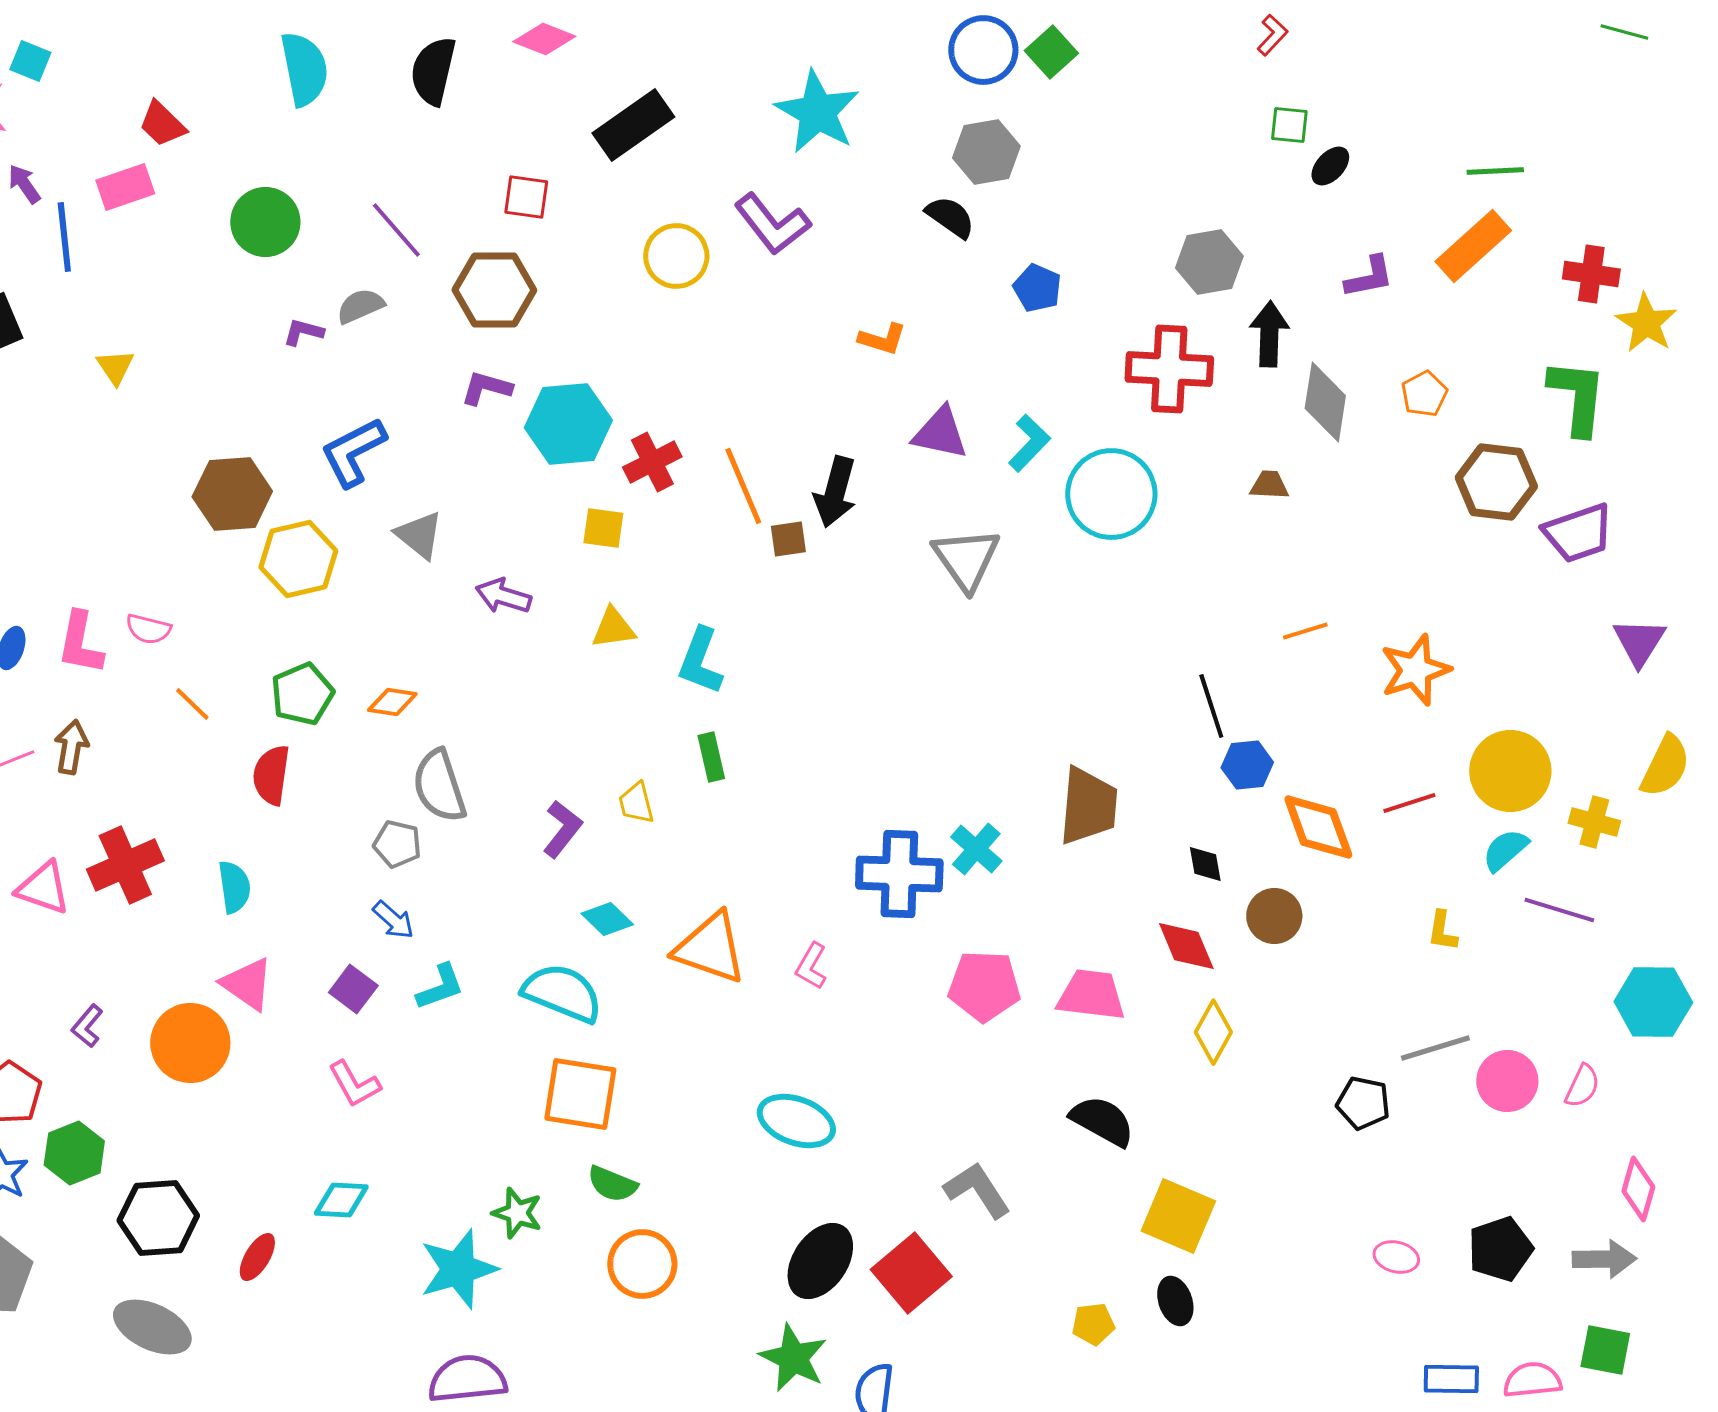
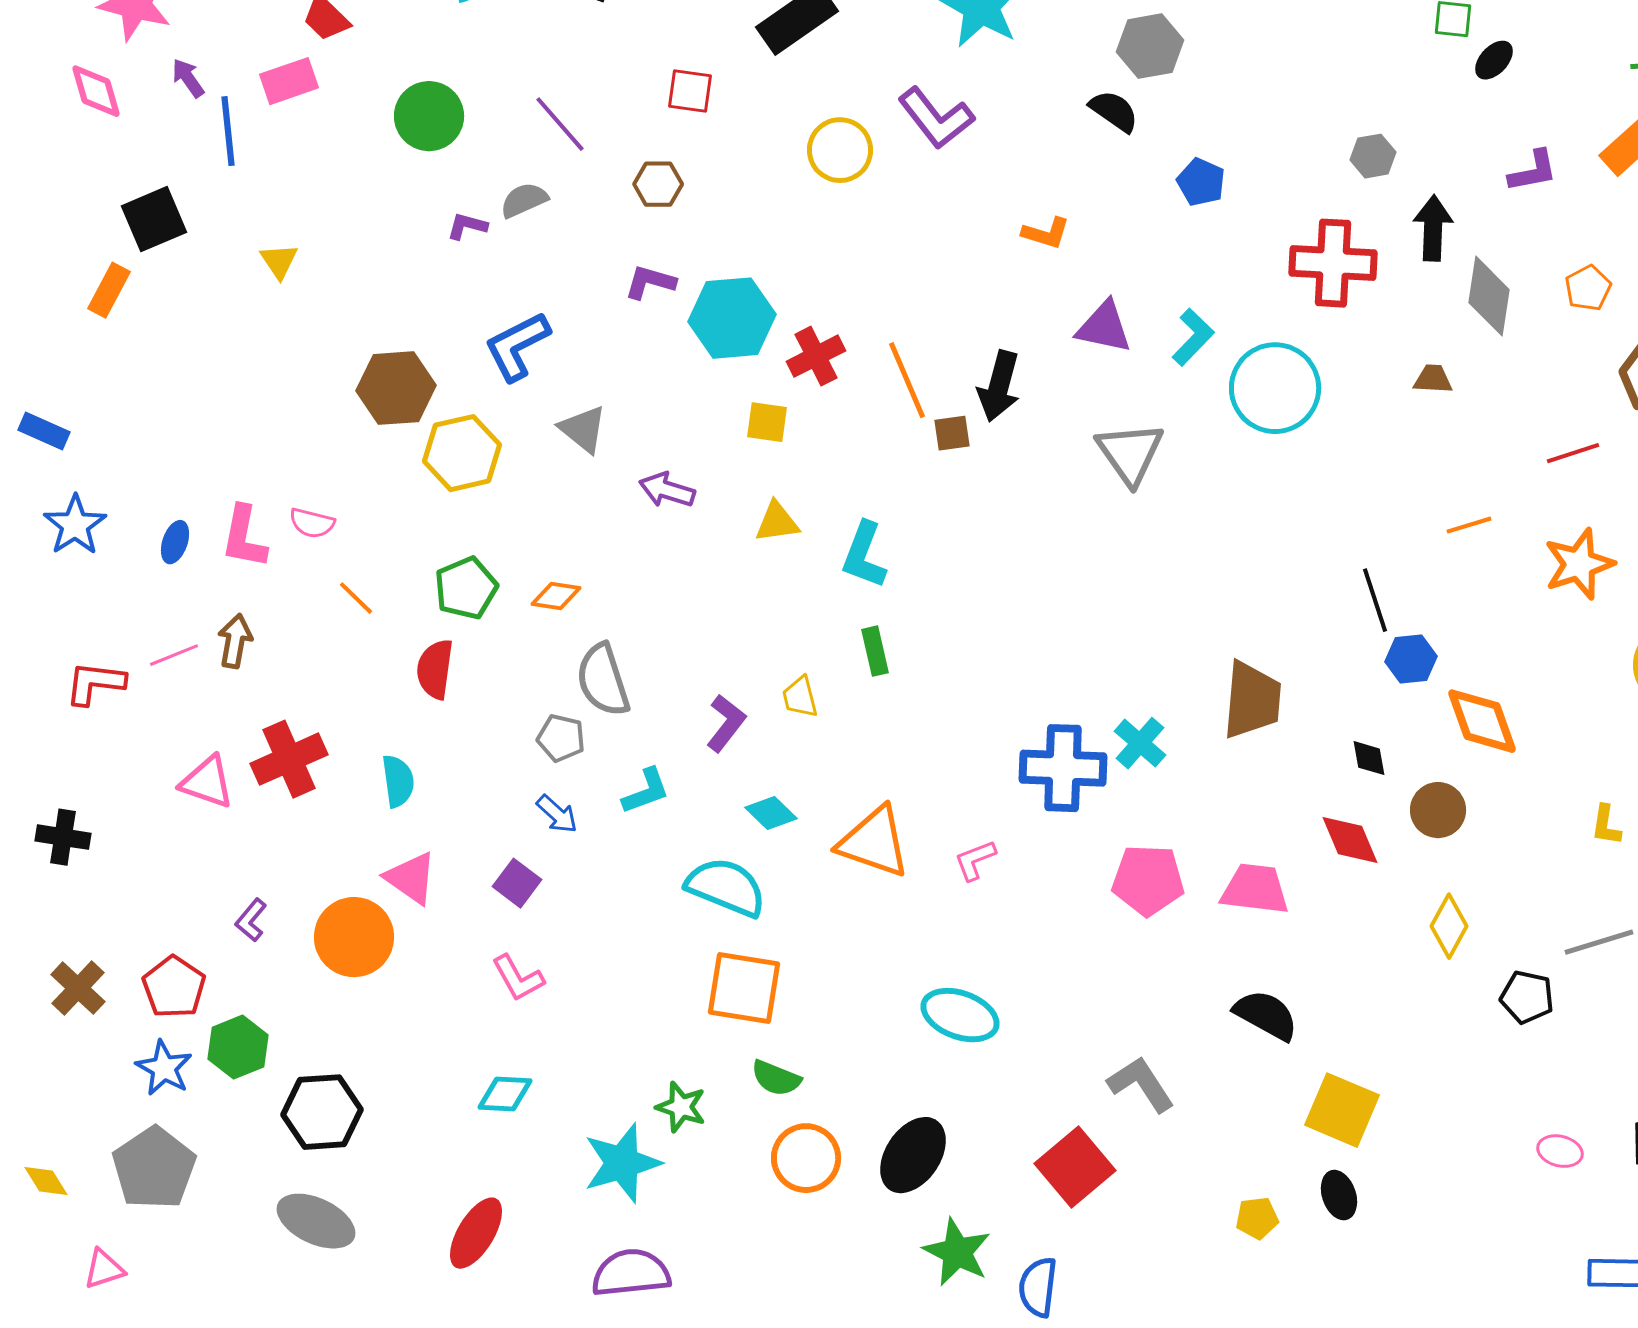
gray hexagon: (1209, 262) -> (1373, 156), size x0.7
brown hexagon: (494, 290) -> (658, 184), size x0.6
red line: (1409, 803) -> (1573, 453), moved
pink L-shape: (811, 966) -> (975, 860), turned 39
cyan L-shape: (440, 987) -> (646, 791), moved
yellow diamond: (1213, 1032) -> (1449, 926), moved
red ellipse: (257, 1257) -> (476, 1233), moved, size x1.5
black ellipse: (820, 1261) -> (913, 1155), moved

